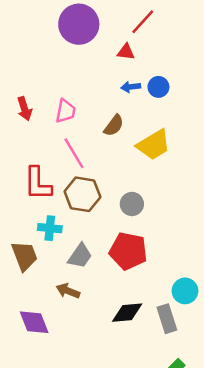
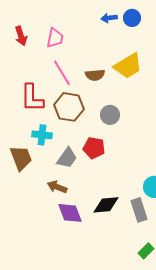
brown semicircle: (114, 126) -> (95, 75), moved, turned 48
red pentagon: (128, 251) -> (94, 148), moved, size x0.7
purple diamond: (34, 322) -> (70, 213), moved

